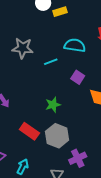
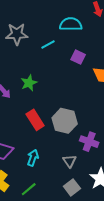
green star: (53, 105) -> (29, 83), moved
red rectangle: (29, 131) -> (35, 120), turned 30
purple cross: (78, 158) -> (89, 142), turned -36

